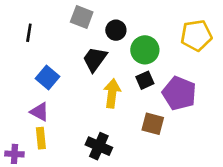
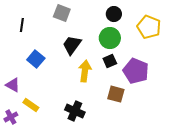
black circle: (116, 30) -> (114, 14), moved
yellow pentagon: (196, 35) -> (149, 27), turned 30
purple triangle: (40, 112) -> (13, 85), moved
yellow rectangle: (41, 138) -> (31, 105), turned -49
purple cross: (14, 154) -> (11, 117), turned -32

